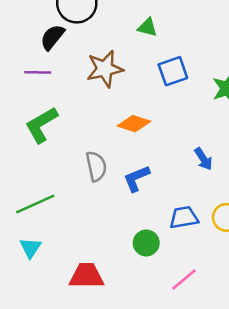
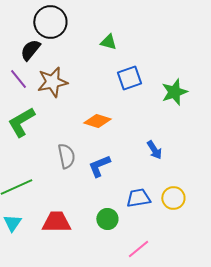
brown star: (105, 69) -> (52, 82), moved
purple line: (38, 72) -> (18, 79), turned 50
red trapezoid: (86, 276) -> (56, 222), moved

